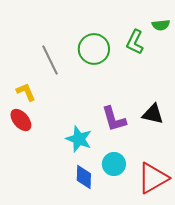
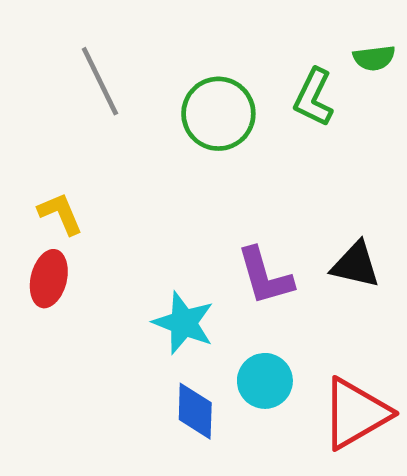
gray line: (50, 60) -> (100, 81), moved
red ellipse: (21, 120) -> (49, 279), turned 55

